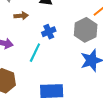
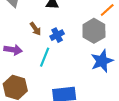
brown arrow: (21, 16) -> (35, 29), moved, turned 64

